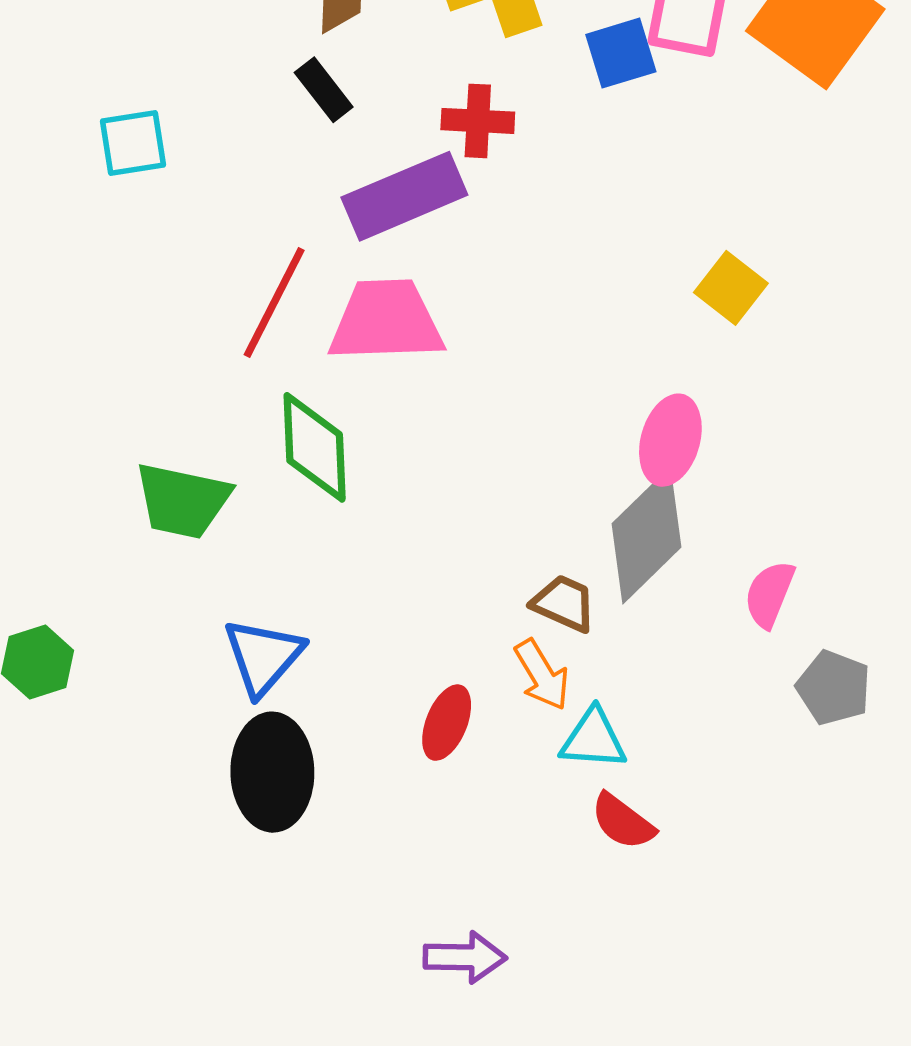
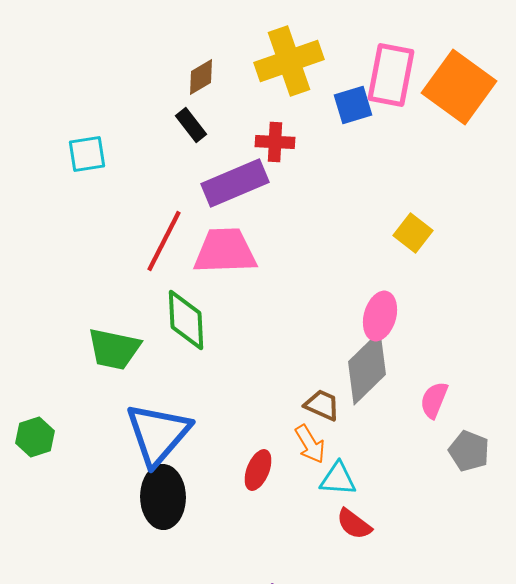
blue triangle: (263, 657) -> (158, 434), size x1.5

